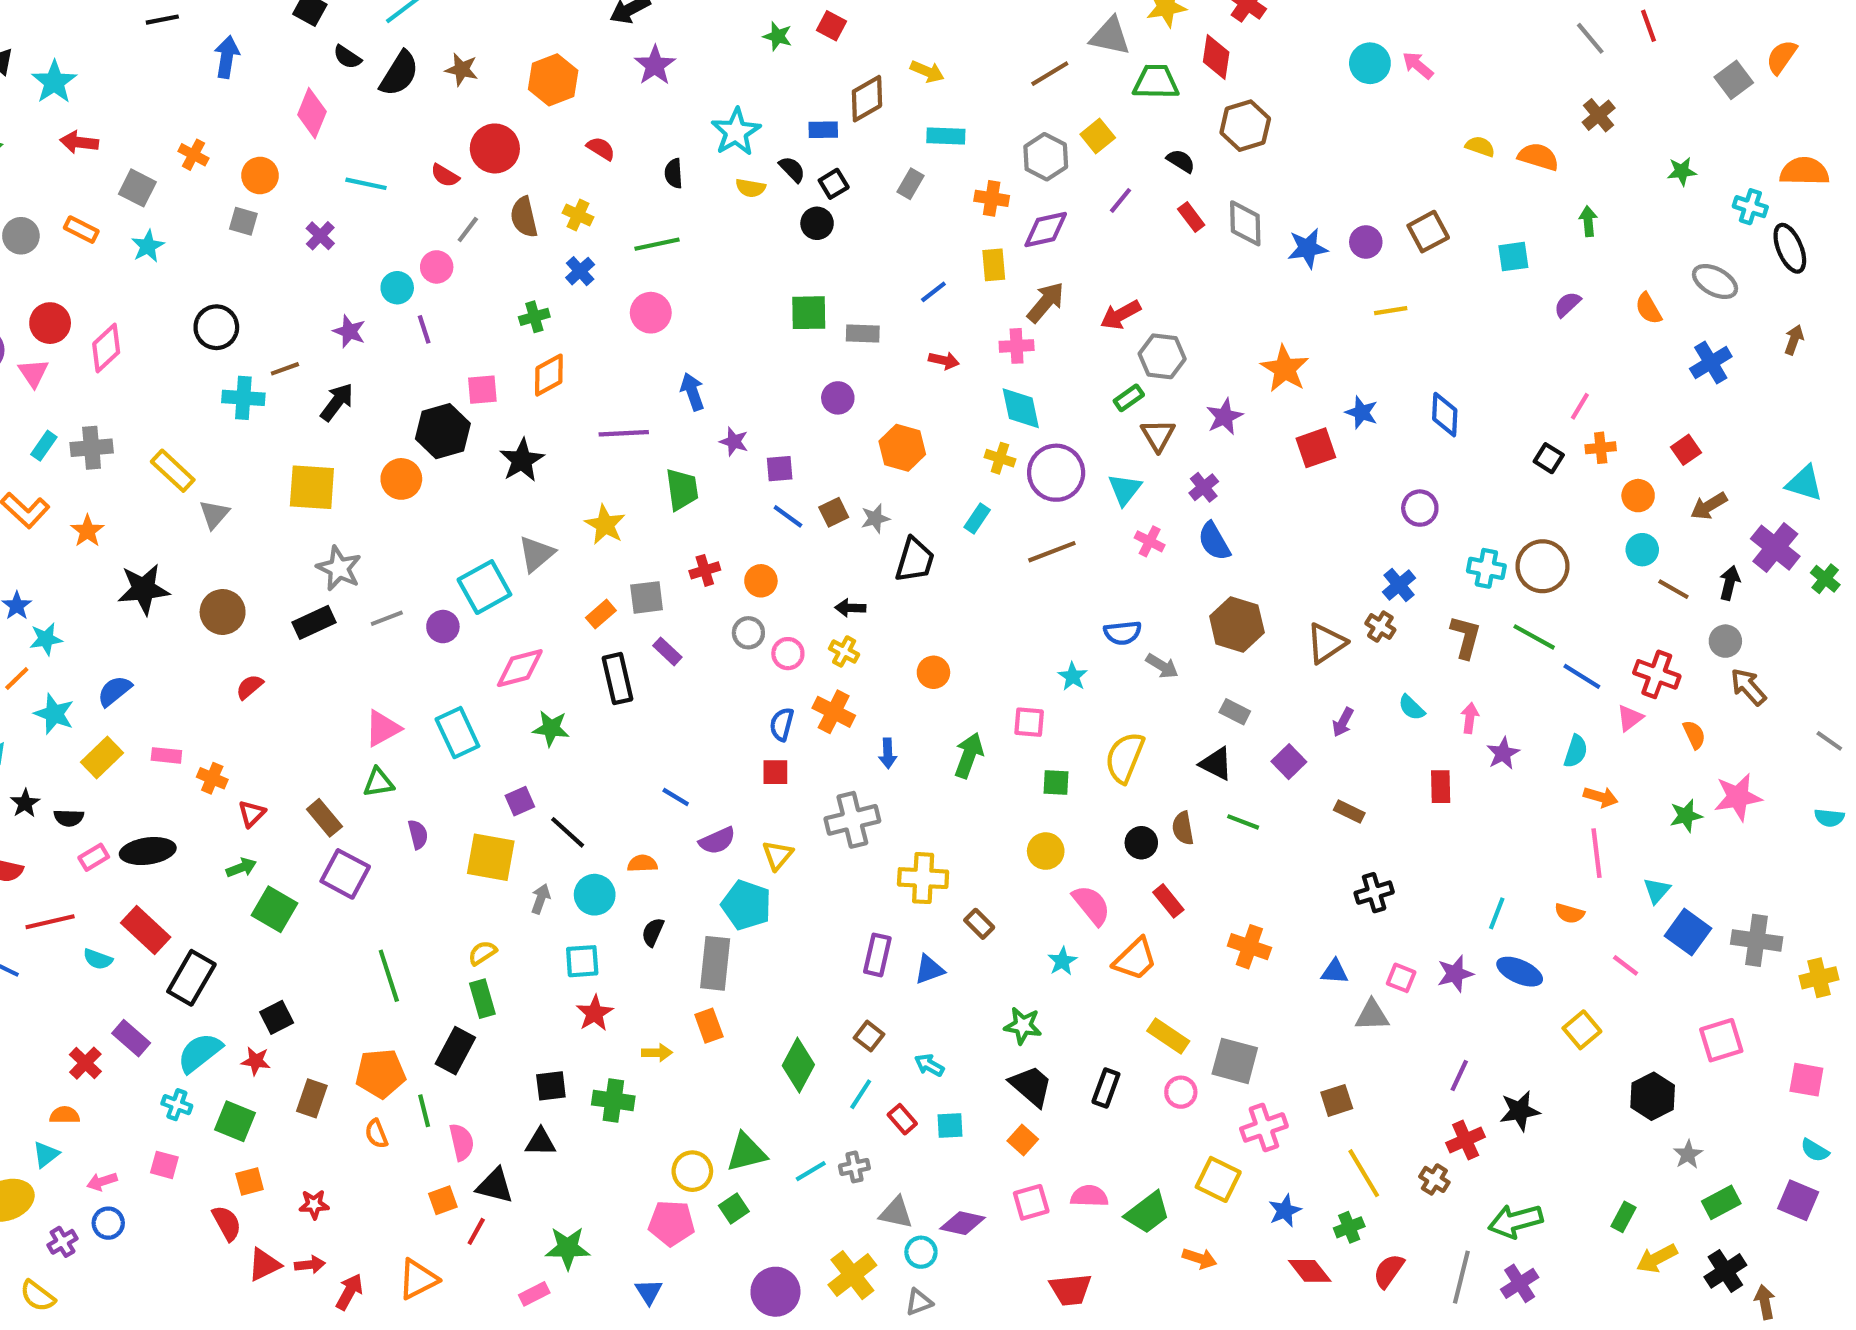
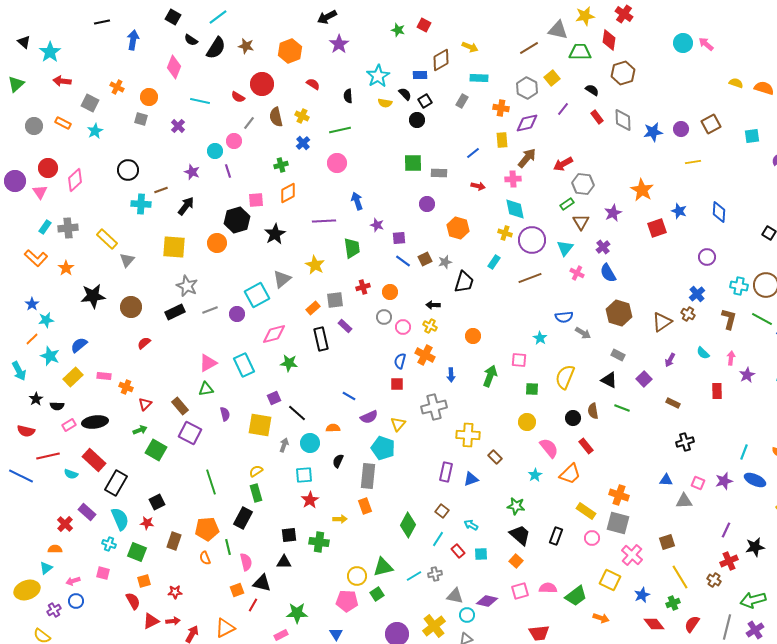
orange cross: (1249, 947) -> (619, 495), moved
cyan semicircle: (200, 1053) -> (120, 519), turned 105
pink cross: (1264, 1127) -> (632, 555), turned -30

